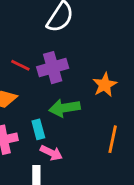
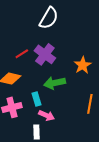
red line: (20, 65) -> (22, 54), turned -56
purple cross: (53, 68) -> (45, 54), turned -35

